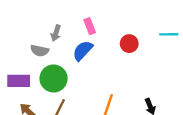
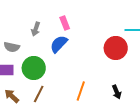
red circle: (129, 44) -> (116, 48), moved, size x1.5
gray semicircle: (40, 51) -> (12, 47), moved

